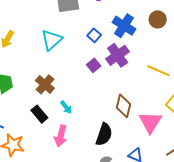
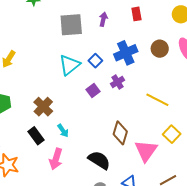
blue cross: (124, 26) -> (126, 53), turned 30
cyan triangle: (52, 40) -> (69, 65), moved
purple cross: (118, 55) -> (118, 82), size x0.6
black semicircle: (104, 134) -> (99, 160), turned -80

